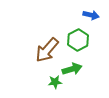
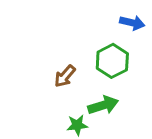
brown arrow: (47, 50) -> (65, 76), size x0.6

